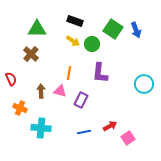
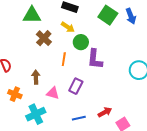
green circle: (92, 44) -> (81, 42), moved
brown cross: (31, 54) -> (44, 38), moved
pink triangle: (60, 91) -> (53, 93), moved
cyan cross: (41, 128) -> (36, 114), turned -30

